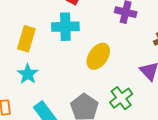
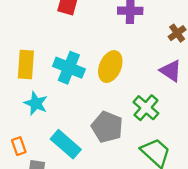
cyan cross: (65, 27) -> (69, 68), moved, turned 36

